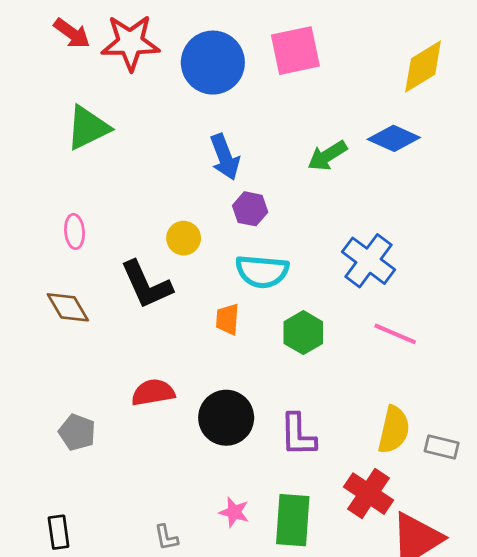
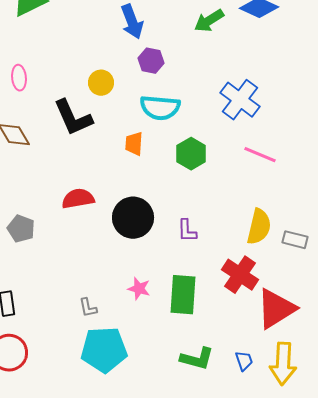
purple L-shape: (298, 435) -> (187, 231), size x0.7

